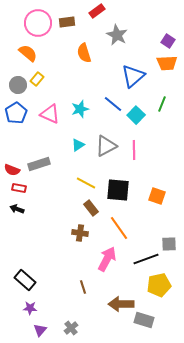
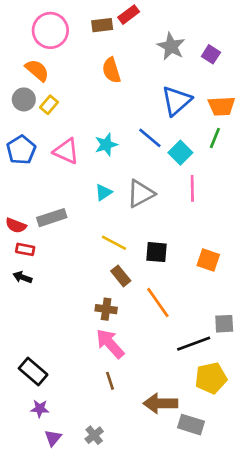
brown rectangle: (67, 22) -> (102, 25), moved
gray star: (117, 35) -> (171, 46), moved
purple square: (168, 41) -> (211, 54), moved
orange trapezoid: (167, 63) -> (222, 106), moved
gray circle: (18, 85) -> (24, 99), moved
pink line: (134, 150) -> (192, 188), moved
black square: (118, 190) -> (157, 252), size x0.7
pink arrow: (107, 259) -> (110, 344), moved, turned -70

